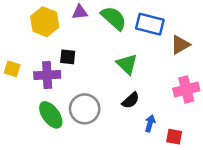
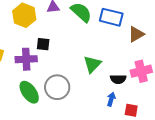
green triangle: (127, 64) -> (92, 64), moved, turned 30
black semicircle: (131, 100) -> (118, 79), moved, turned 42

